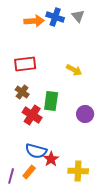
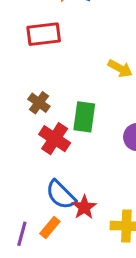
red rectangle: (25, 64) -> (44, 34), moved
blue semicircle: (36, 151) -> (61, 195), turned 30

